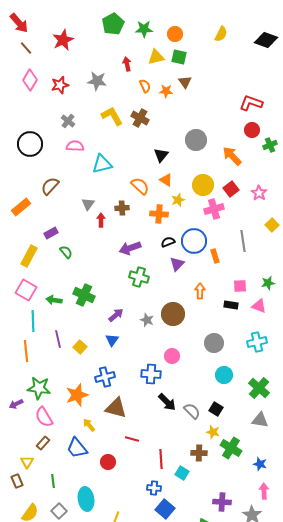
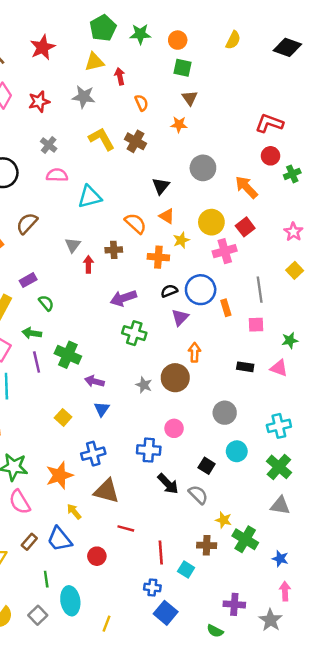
yellow triangle: (156, 57) -> (94, 62), moved
orange star: (166, 91) -> (179, 124), moved
pink star: (259, 193) -> (293, 232), moved
pink square: (240, 286) -> (256, 325), moved
orange arrow: (200, 291) -> (195, 352), moved
green arrow: (54, 300) -> (32, 333), moved
purple arrow: (116, 315) -> (94, 381), moved, turned -126
purple line: (58, 339) -> (37, 362), moved
cyan cross: (257, 342) -> (279, 426), moved
black square: (216, 409) -> (207, 466), moved
brown rectangle: (43, 443) -> (29, 542), moved
green line: (53, 481) -> (46, 579), moved

